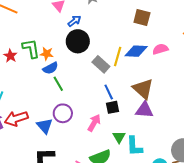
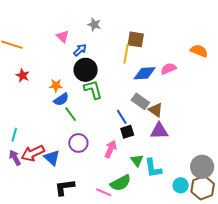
brown square: (142, 17) -> (136, 39), moved
green L-shape: (31, 48) -> (93, 90), moved
red star: (10, 56) -> (23, 75), moved
yellow line: (118, 57) -> (126, 54), moved
gray rectangle: (101, 64) -> (140, 101), moved
brown triangle: (143, 89) -> (156, 110), size x0.7
blue triangle: (45, 126) -> (52, 158), moved

